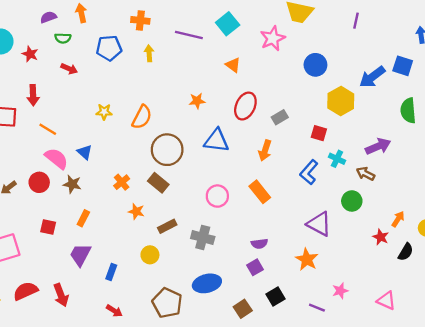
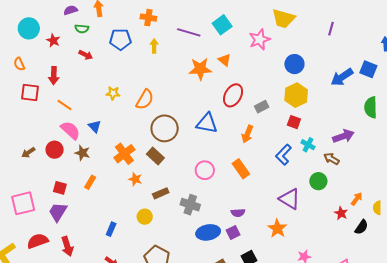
orange star: (197, 101) -> (200, 69), moved, size x1.6
yellow hexagon: (341, 101) -> (296, 95), moved
orange cross: (122, 182) -> (124, 154), size x1.5
purple trapezoid: (80, 255) -> (58, 212), moved
blue ellipse: (207, 283) -> (208, 232), moved

